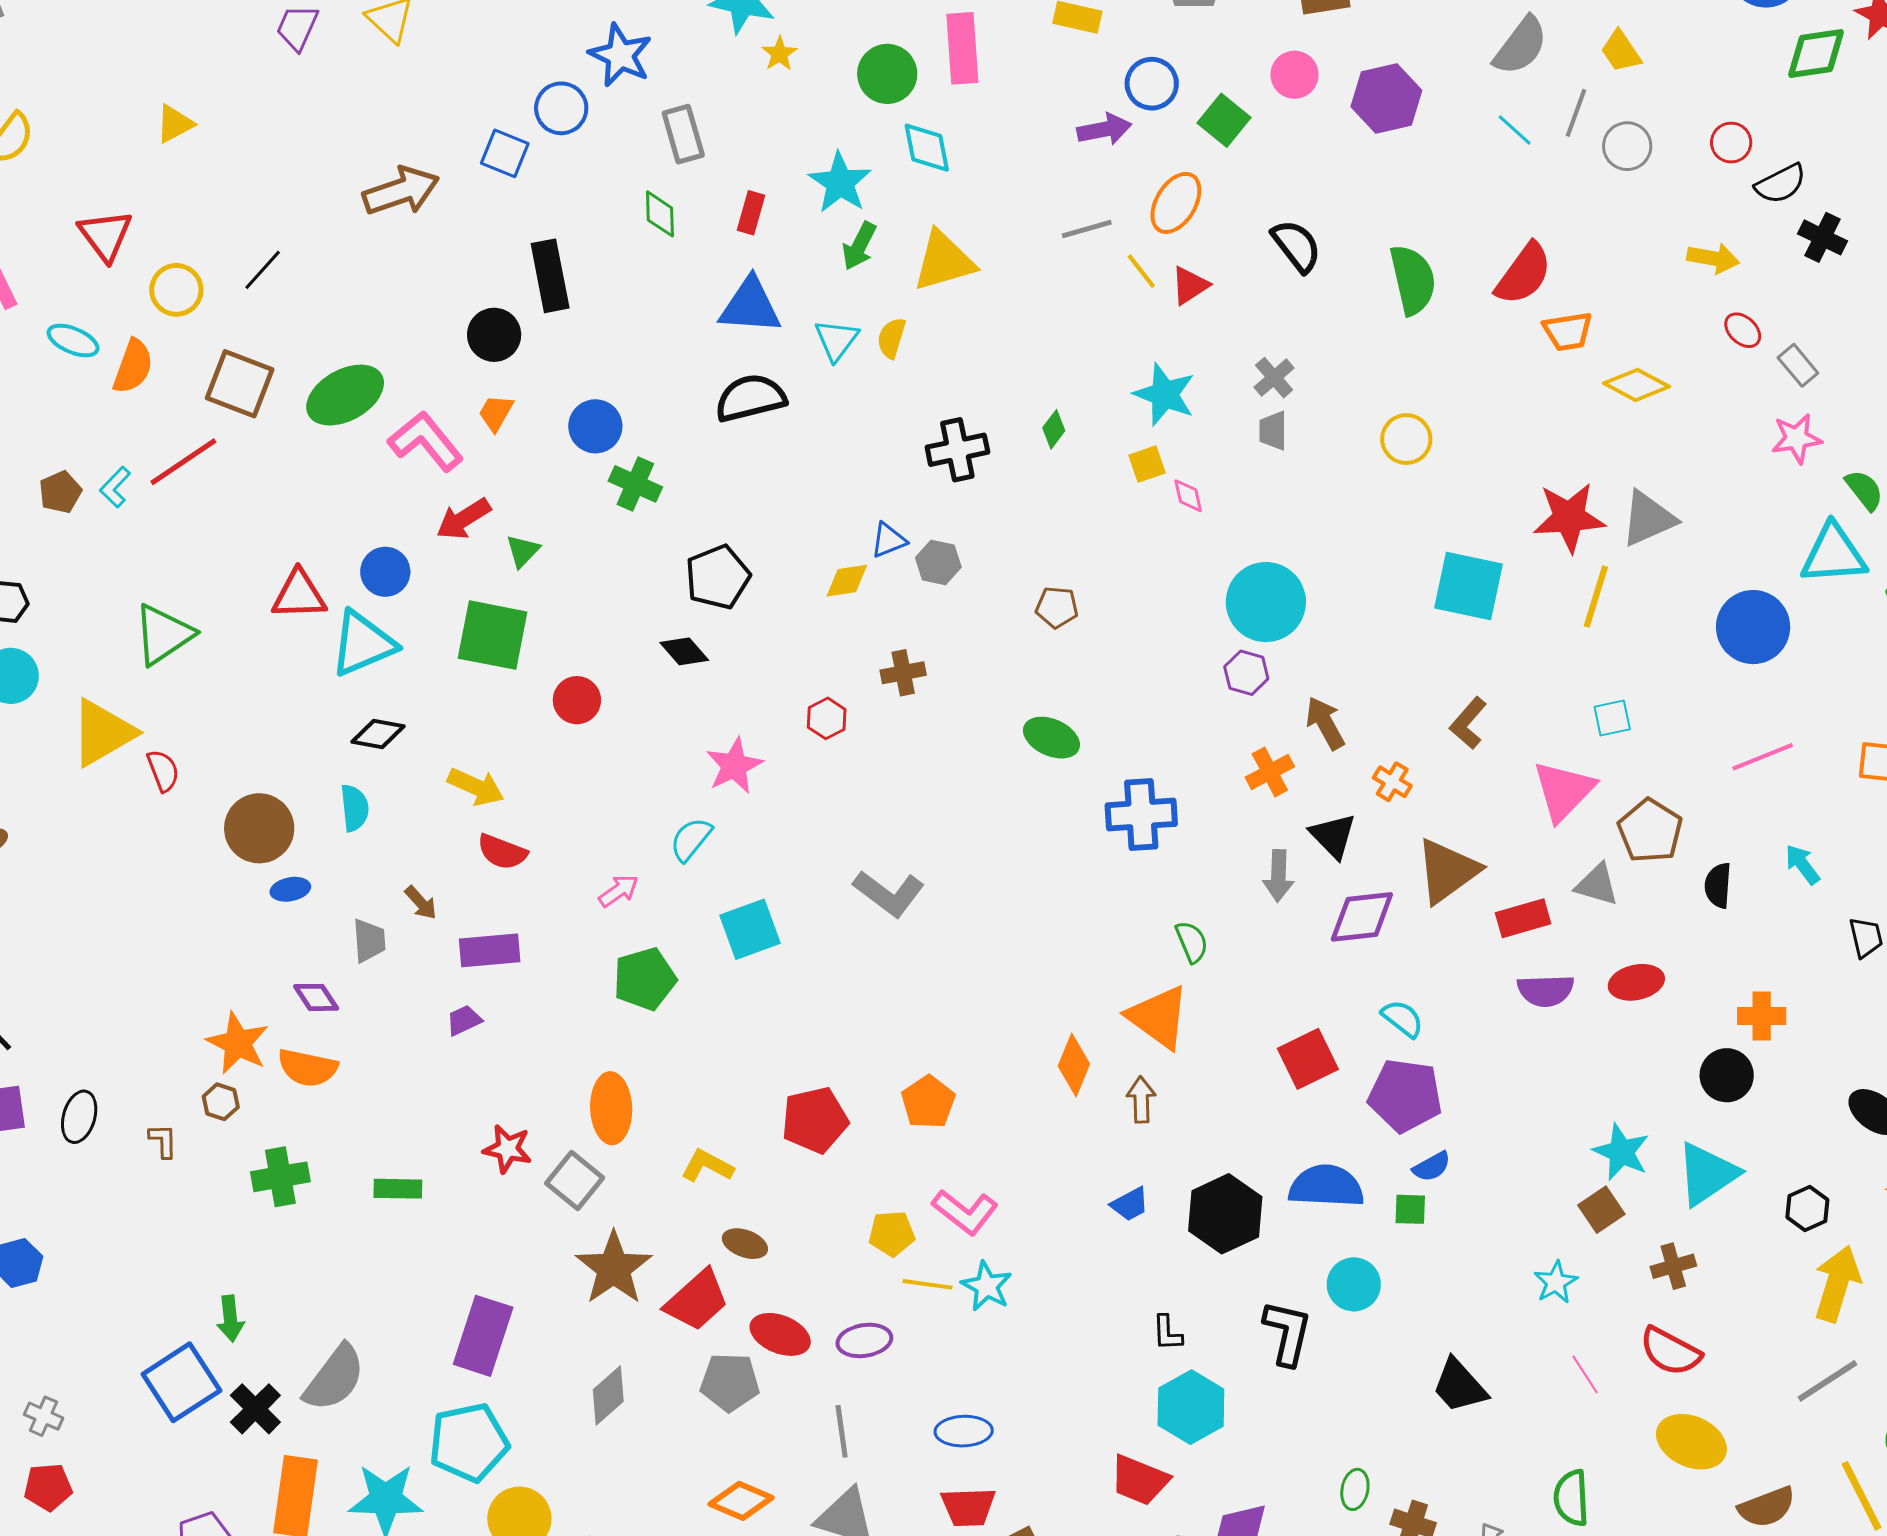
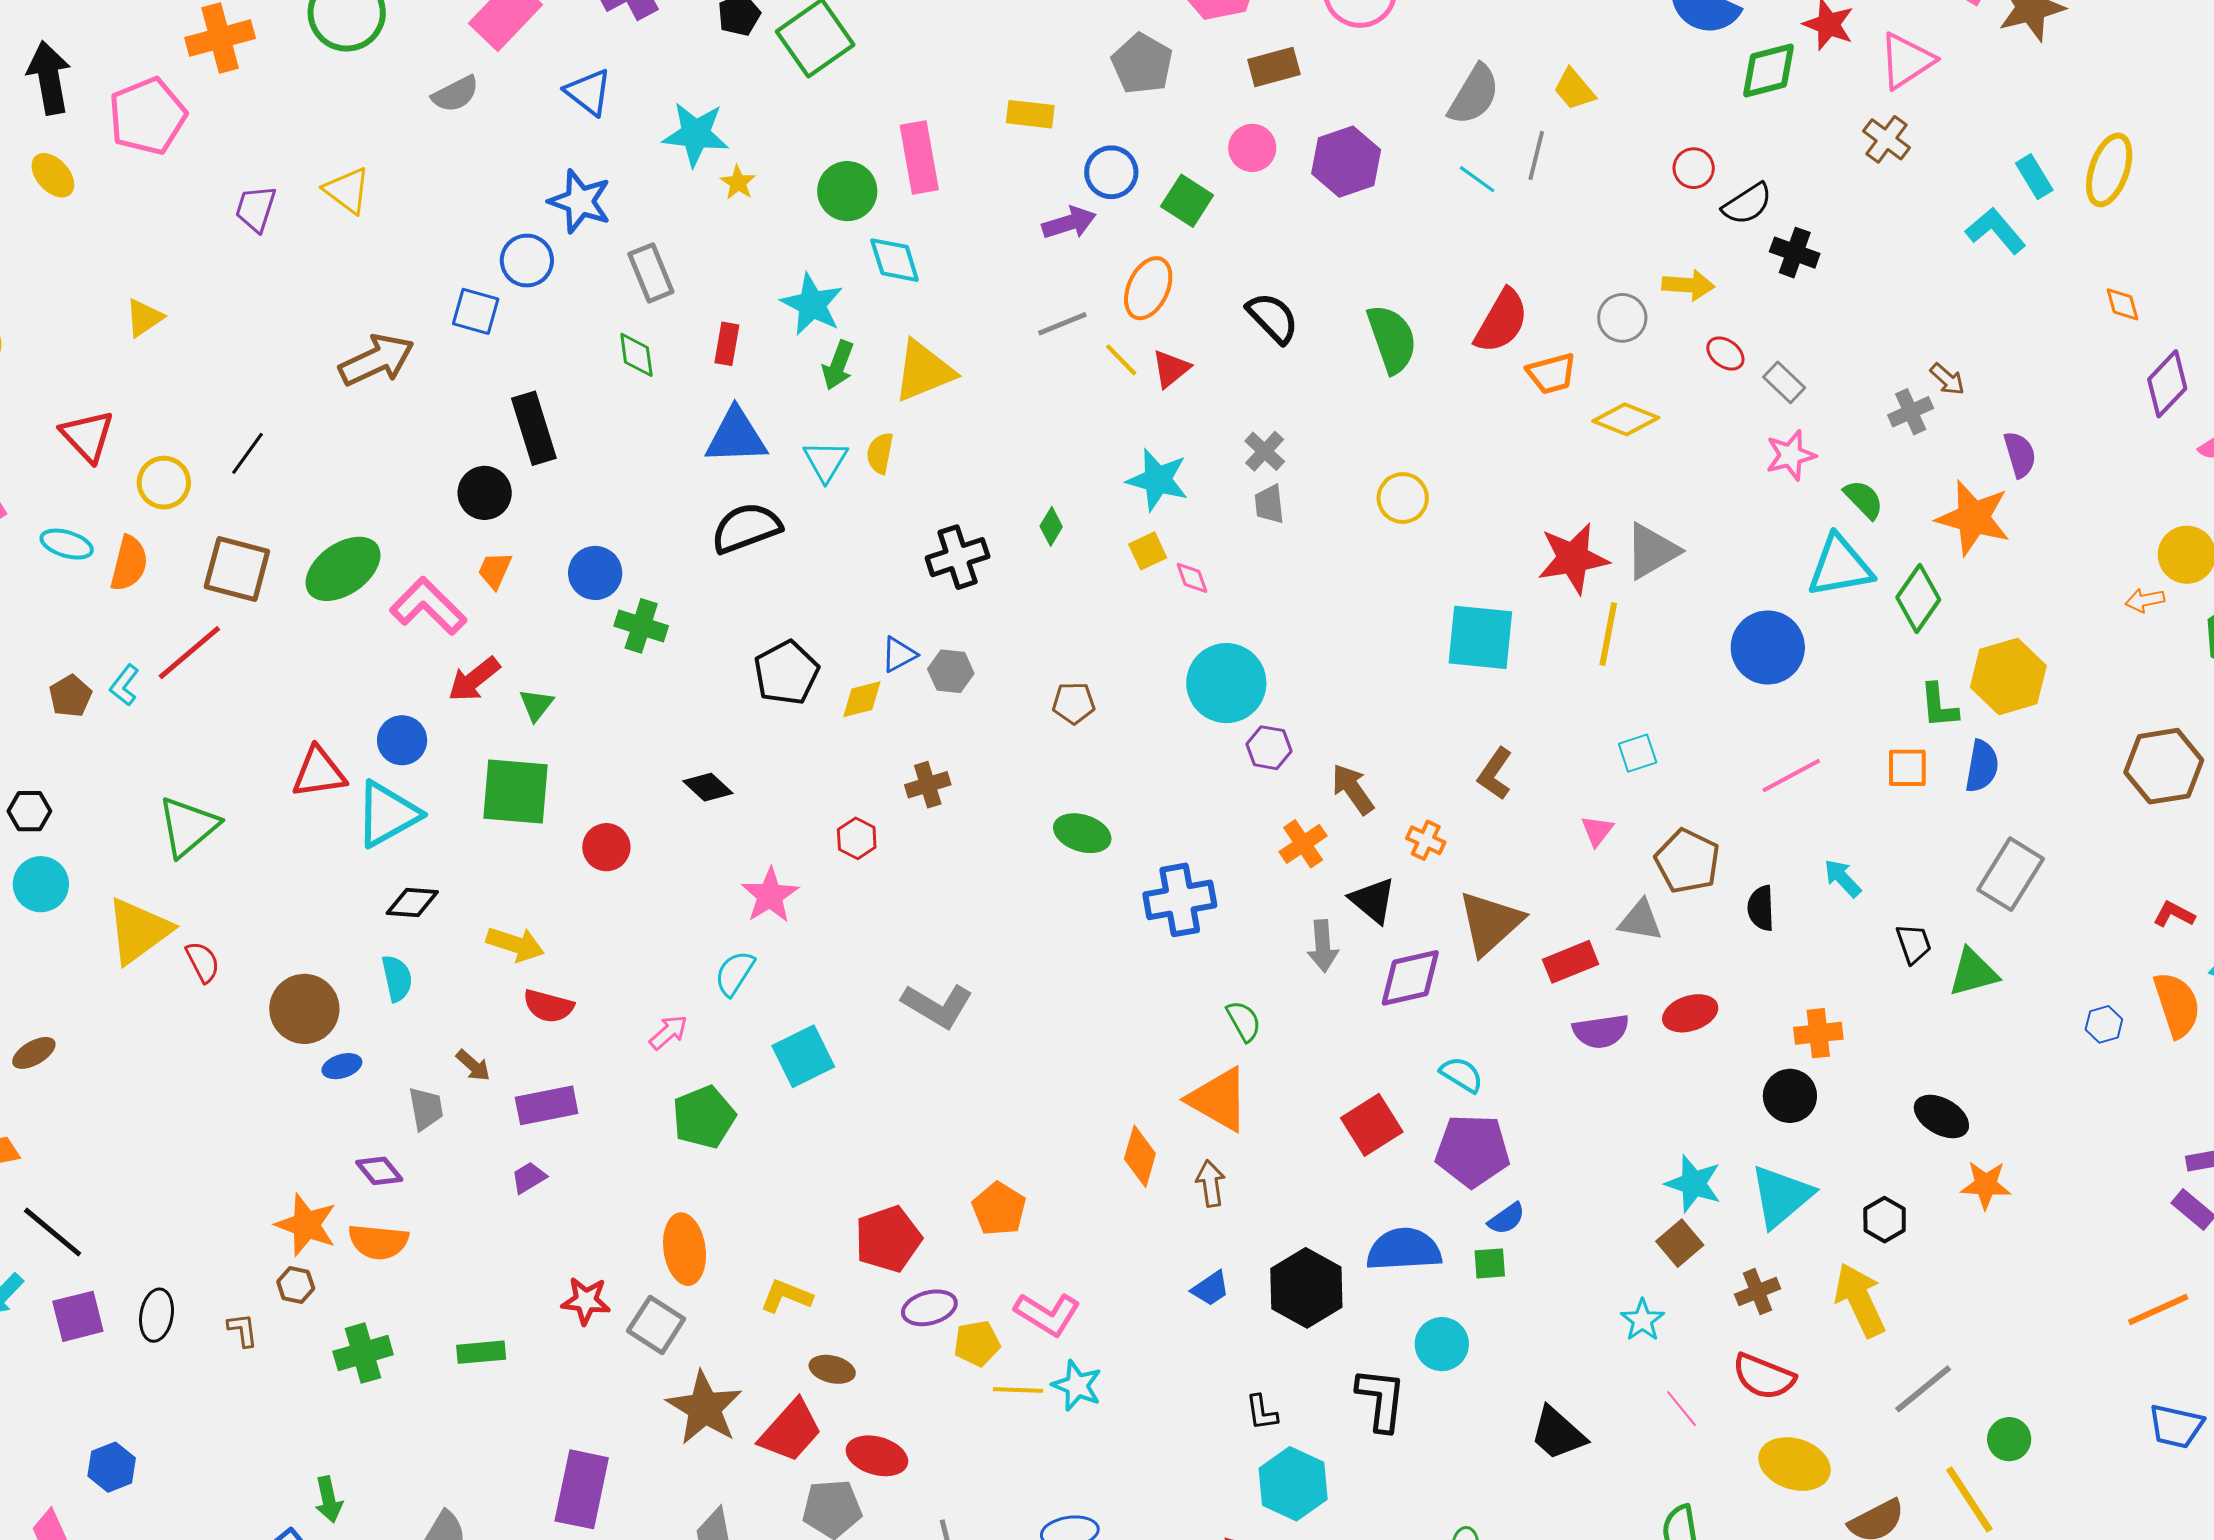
gray circle: (1627, 146) -> (1622, 318), moved
black pentagon: (718, 577) -> (786, 673), moved
cyan circle: (1266, 602) -> (1226, 683), moved
pink triangle: (1564, 791) -> (1597, 831), size x0.5
yellow arrow: (1837, 1284) -> (1860, 1300), moved, turned -36
purple ellipse: (864, 1340) -> (929, 1308), moved

